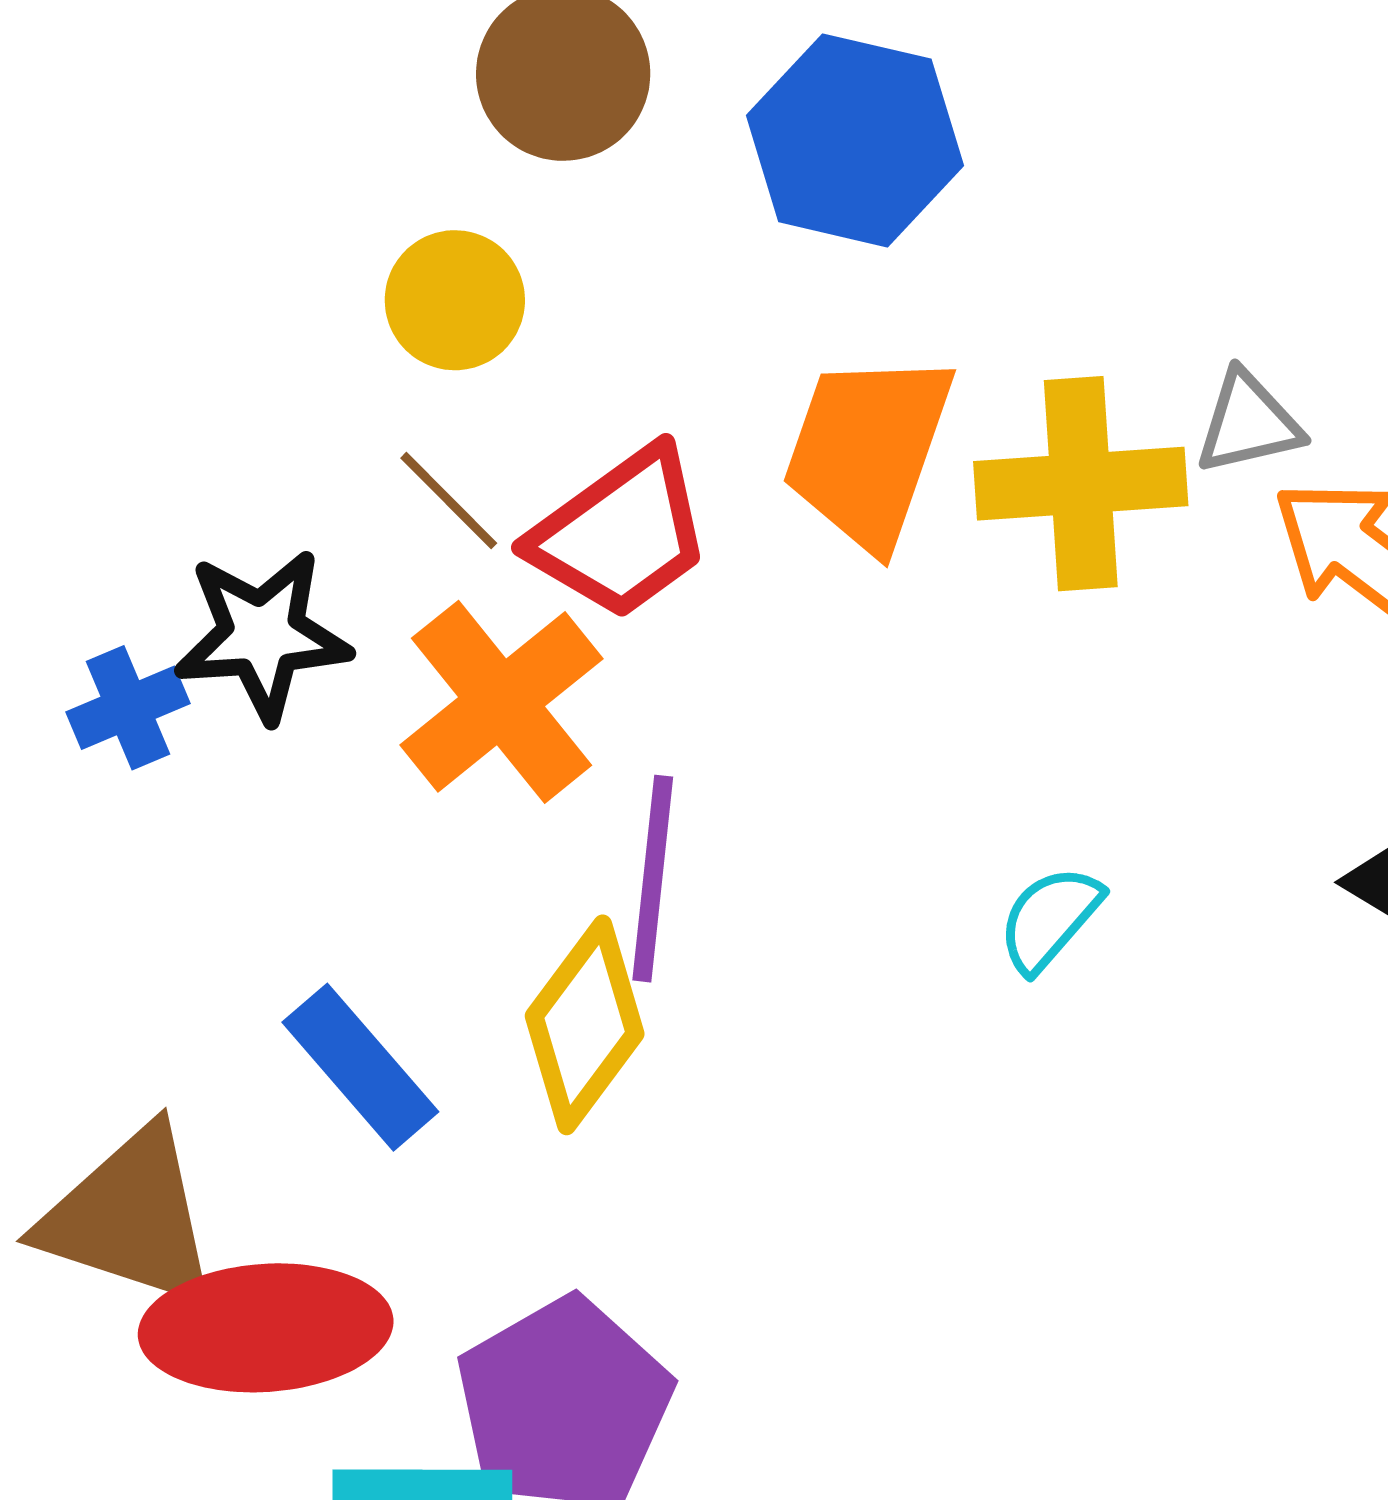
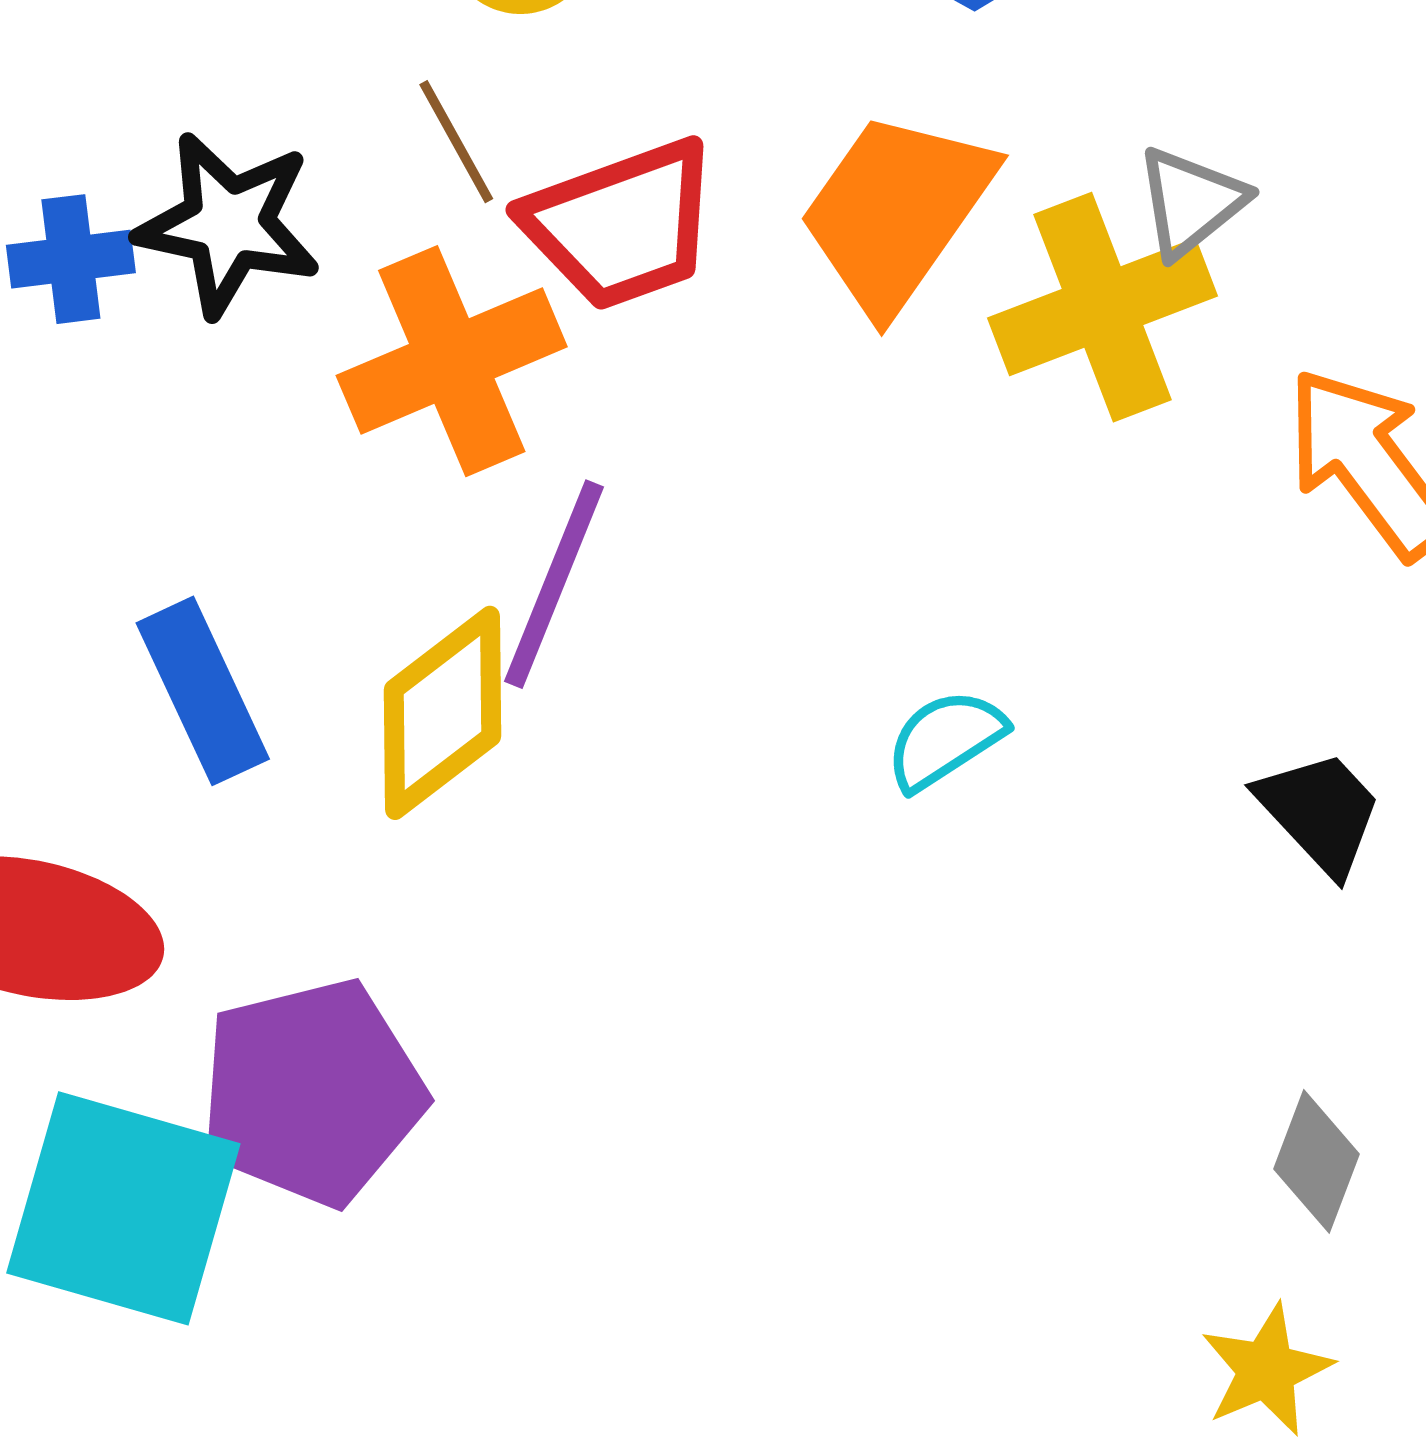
gray triangle: (1248, 423) -> (1191, 202), moved, turned -42
yellow cross: (1081, 484) -> (1102, 307), turned -33

